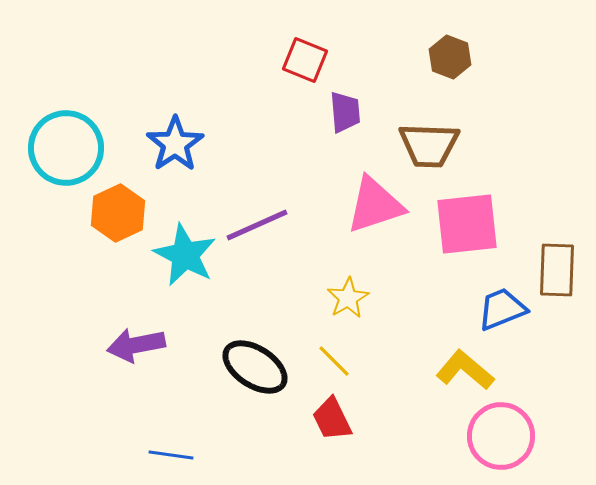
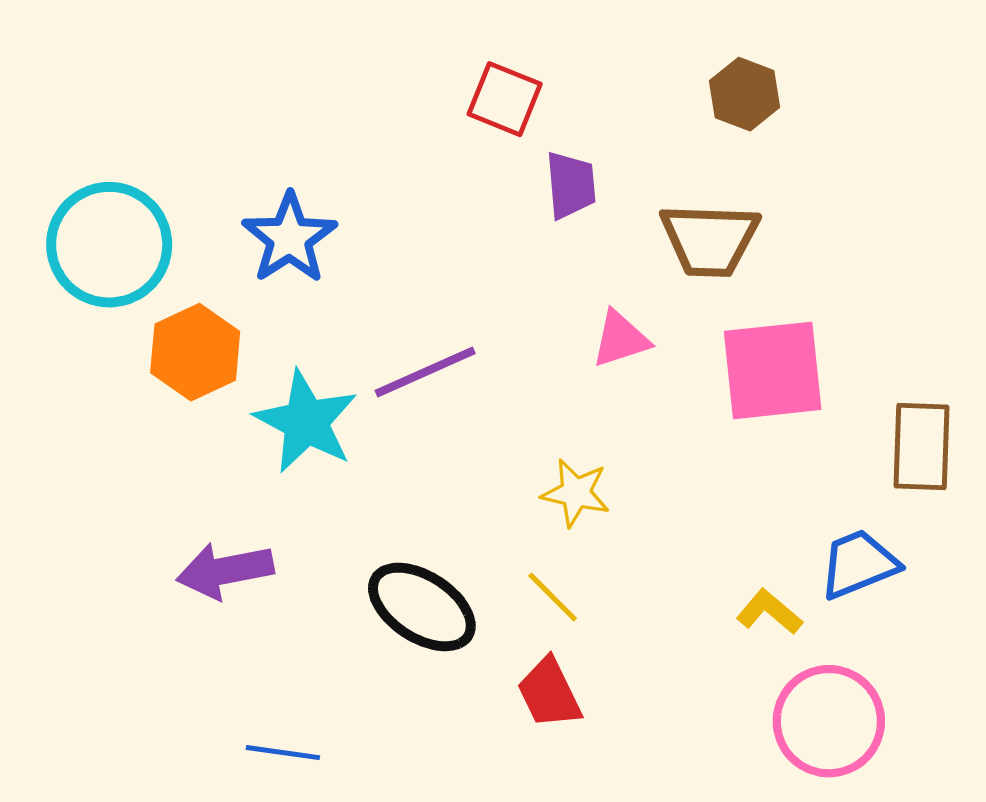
pink triangle: (375, 205) -> (620, 339), size x0.6
yellow star: (348, 298) -> (576, 493), turned -30
blue trapezoid: (502, 309) -> (859, 564), moved
yellow L-shape: (465, 370) -> (769, 612), size x0.7

